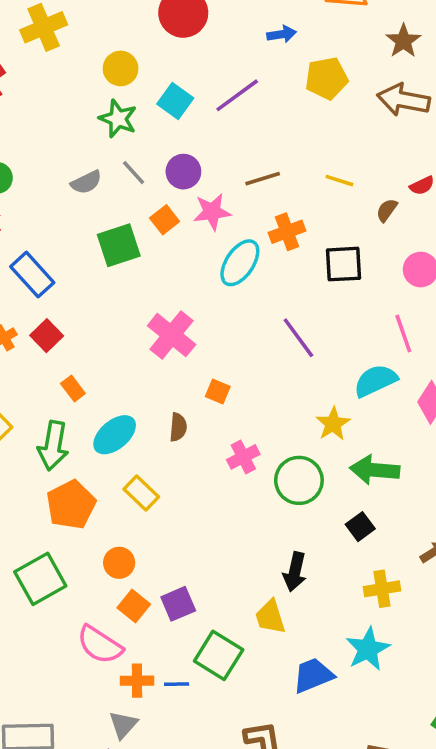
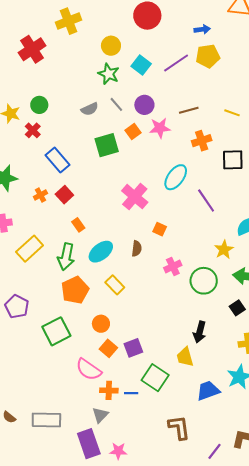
yellow pentagon: (327, 78) -> (208, 56), moved
cyan ellipse: (240, 263) -> (176, 177), moved

